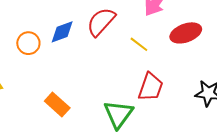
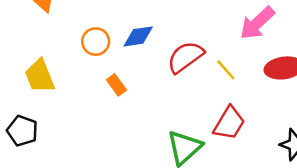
red semicircle: (101, 22) -> (185, 57), moved
orange rectangle: (57, 104) -> (116, 85), moved, size x0.7

